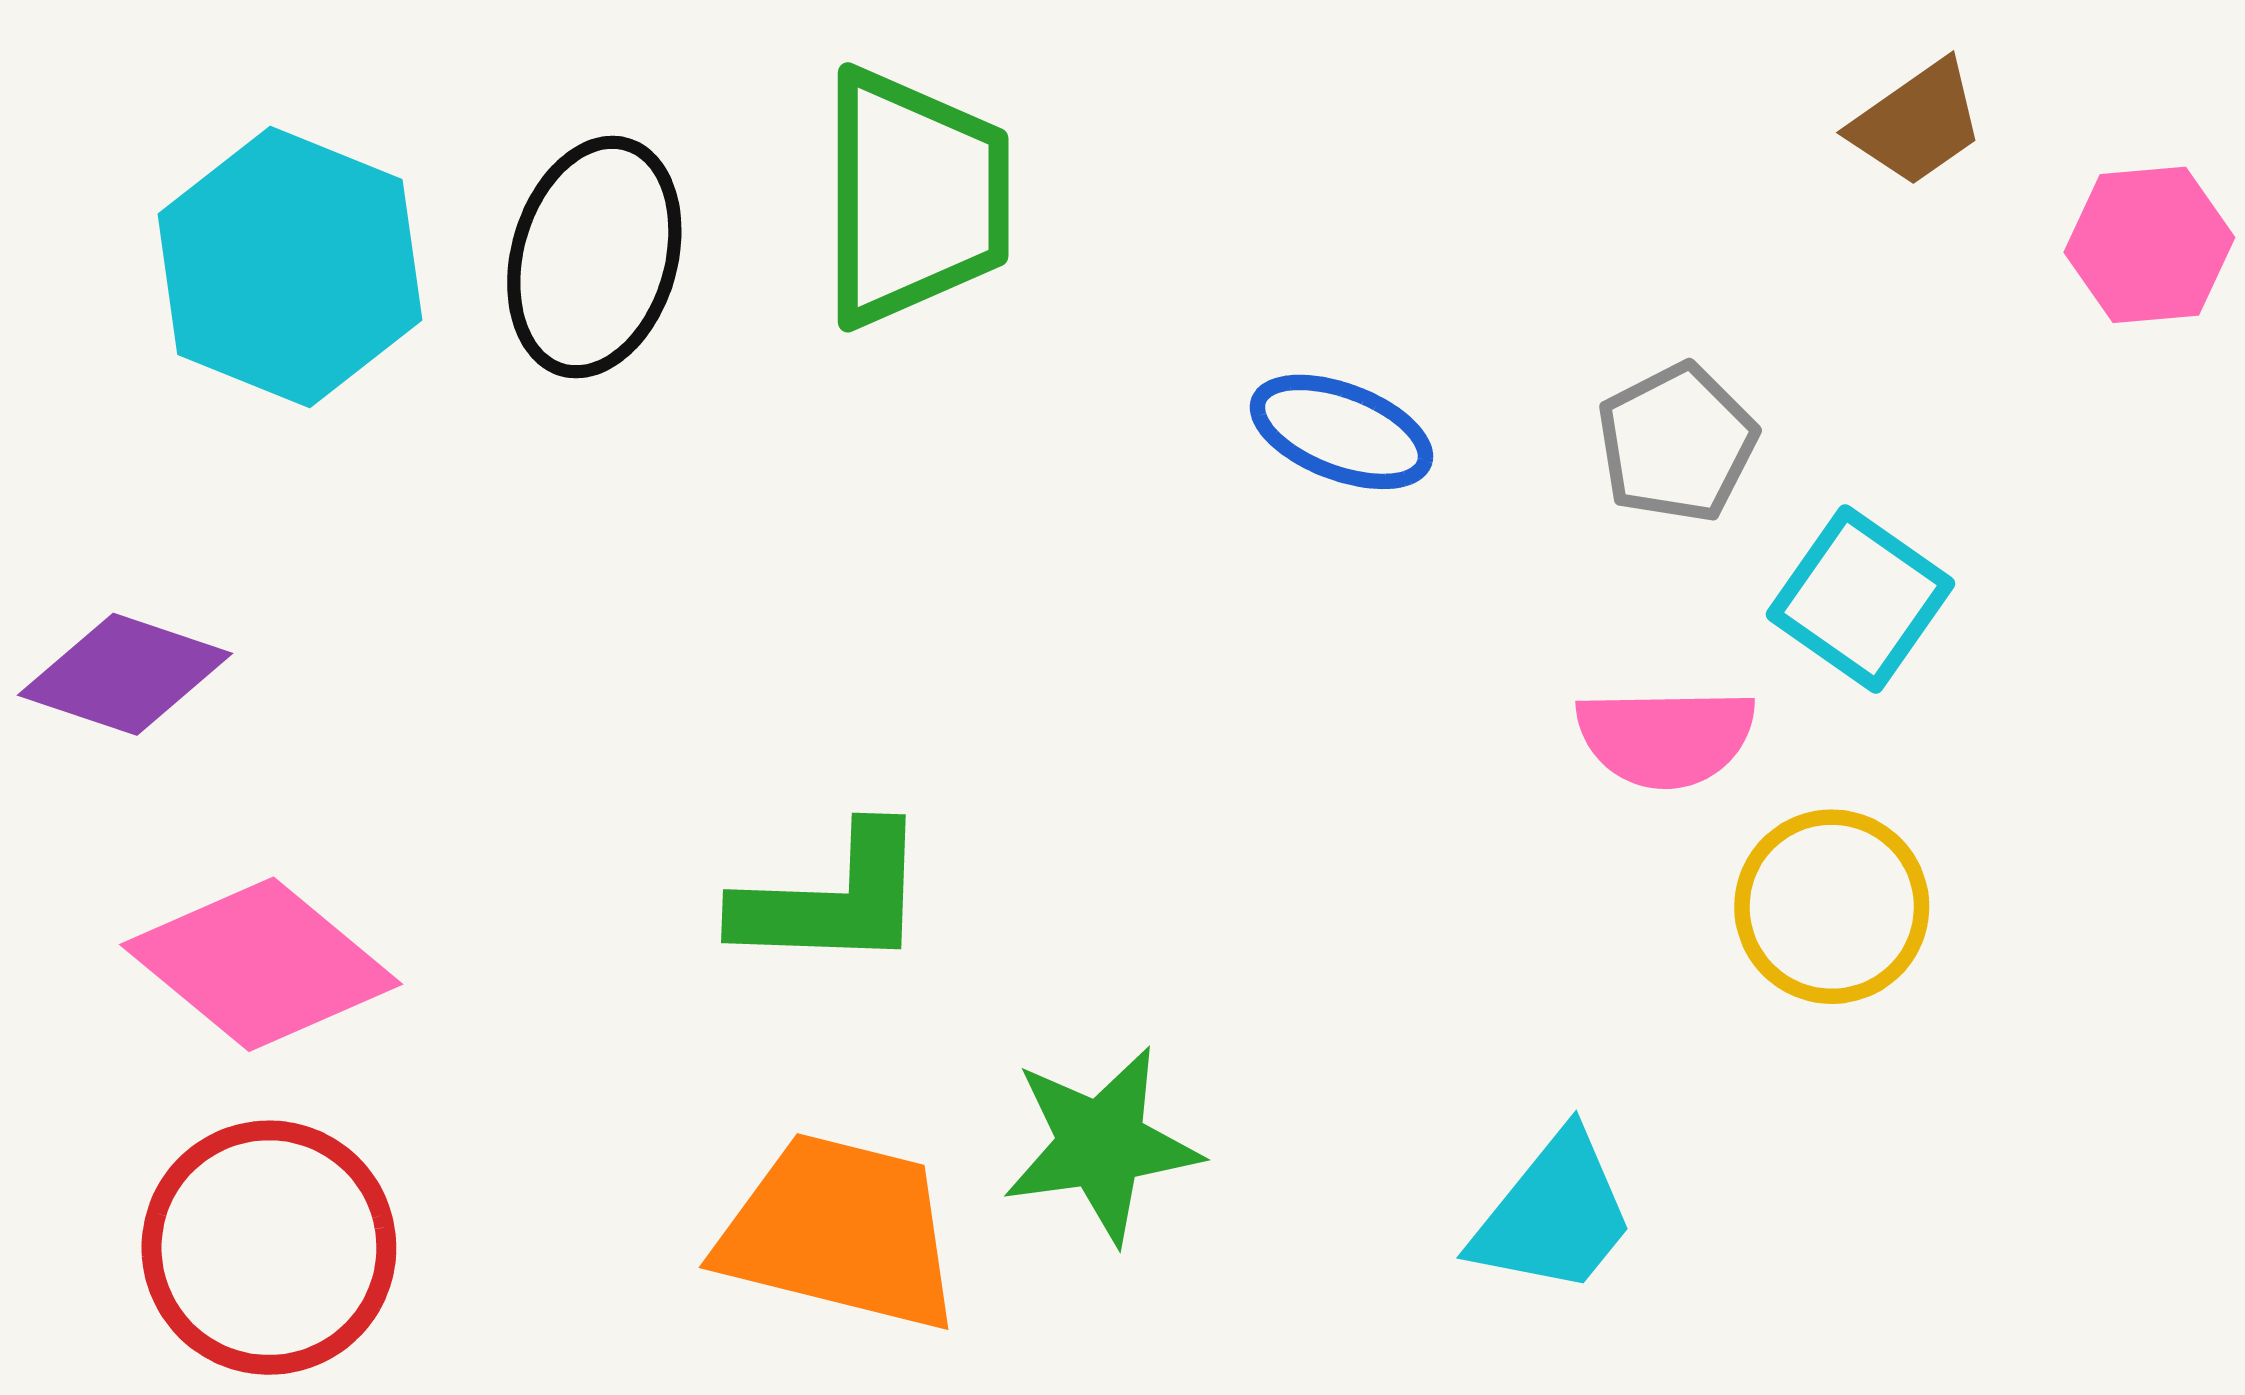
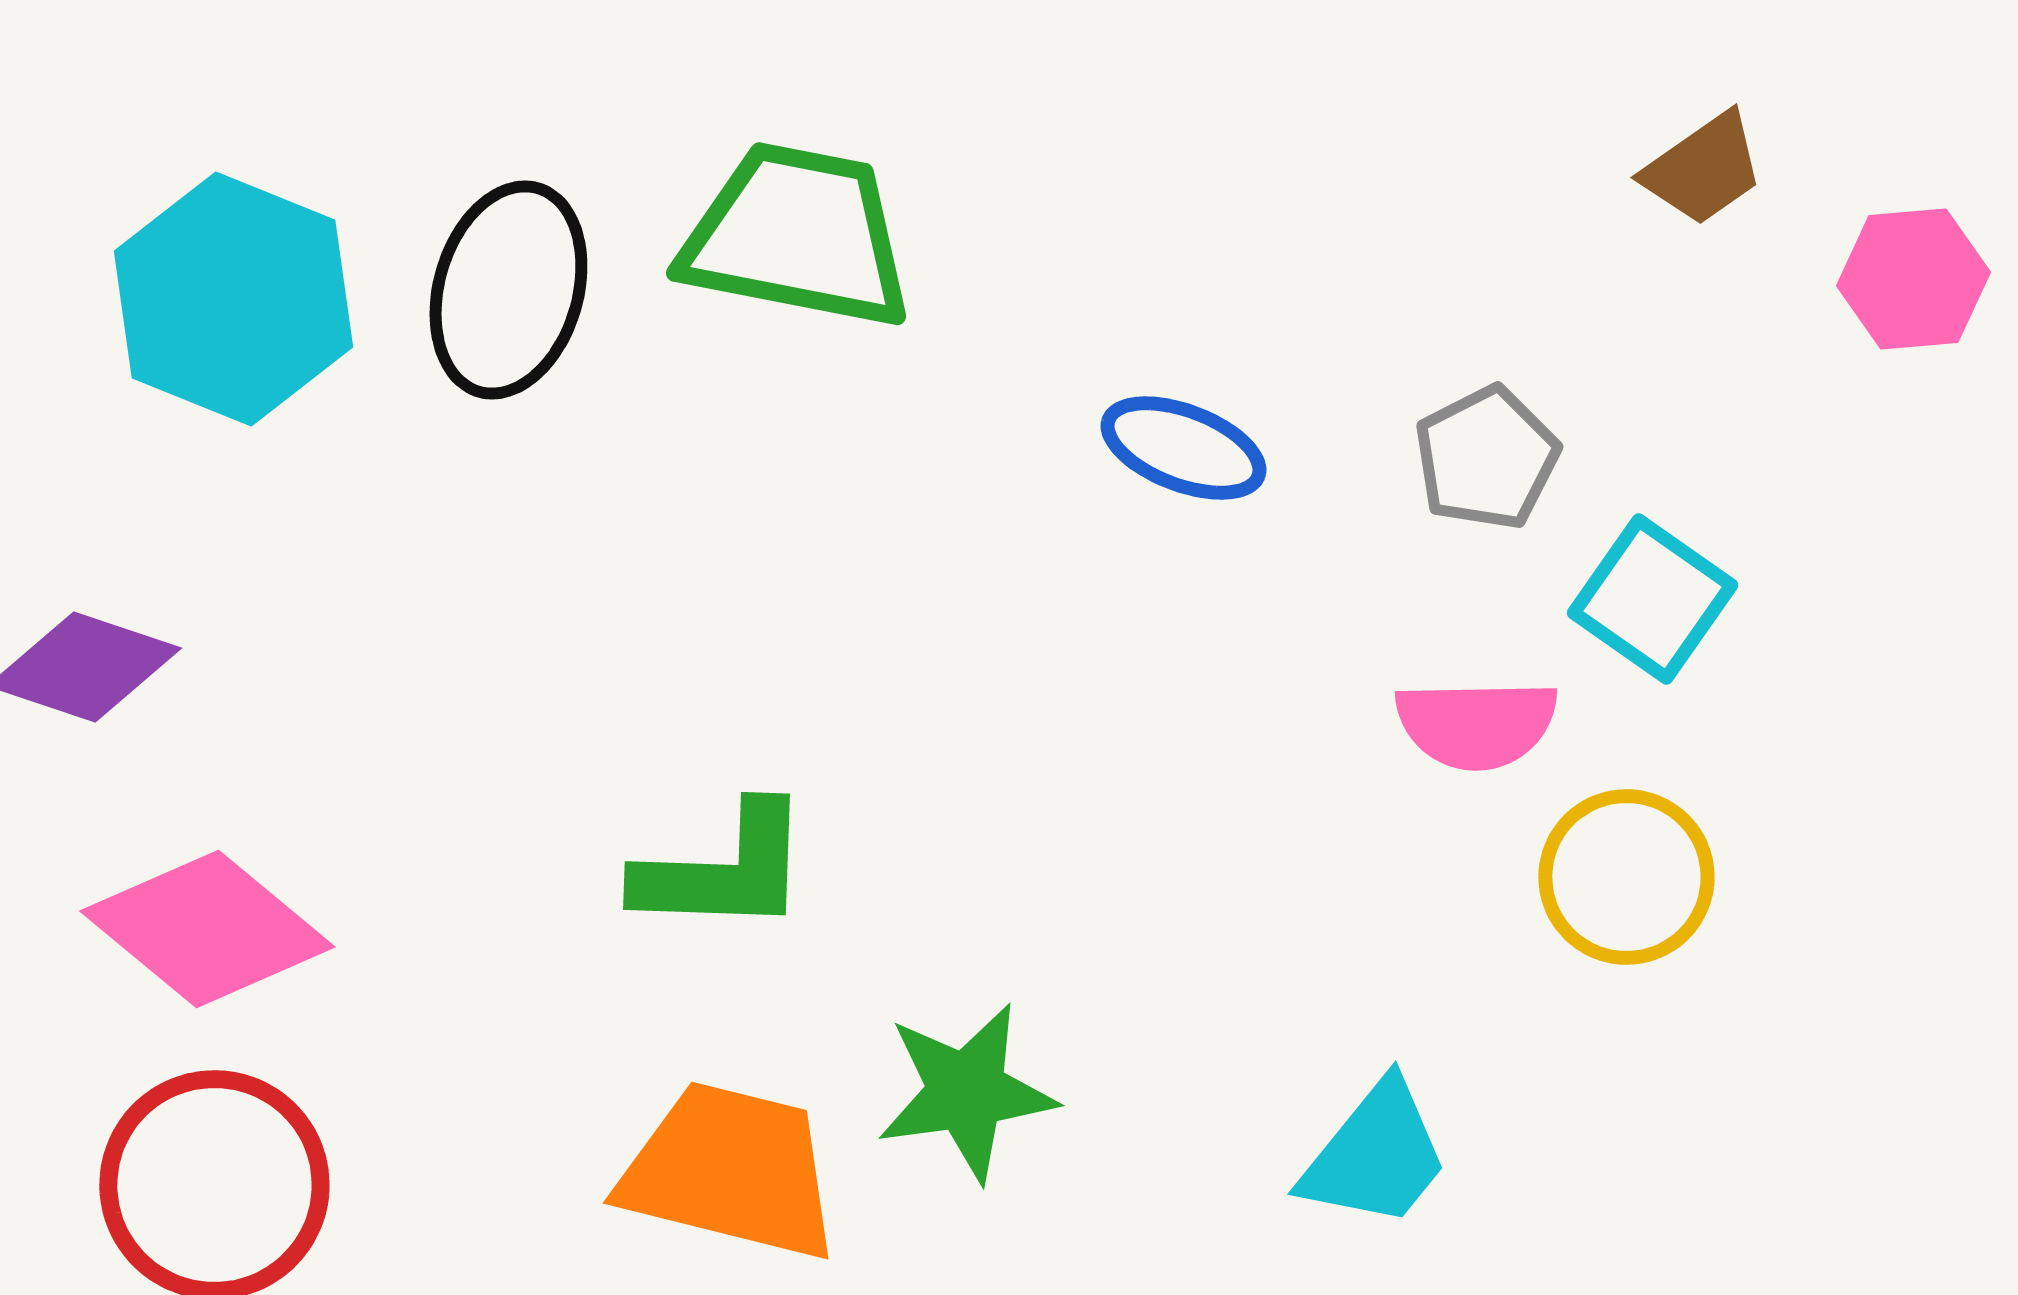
green trapezoid: (914, 197) -> (797, 236), turned -79

